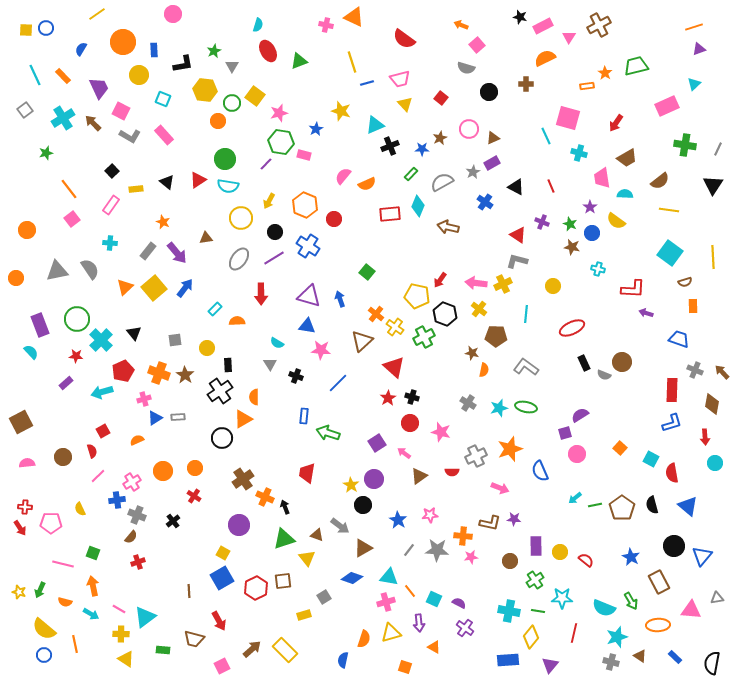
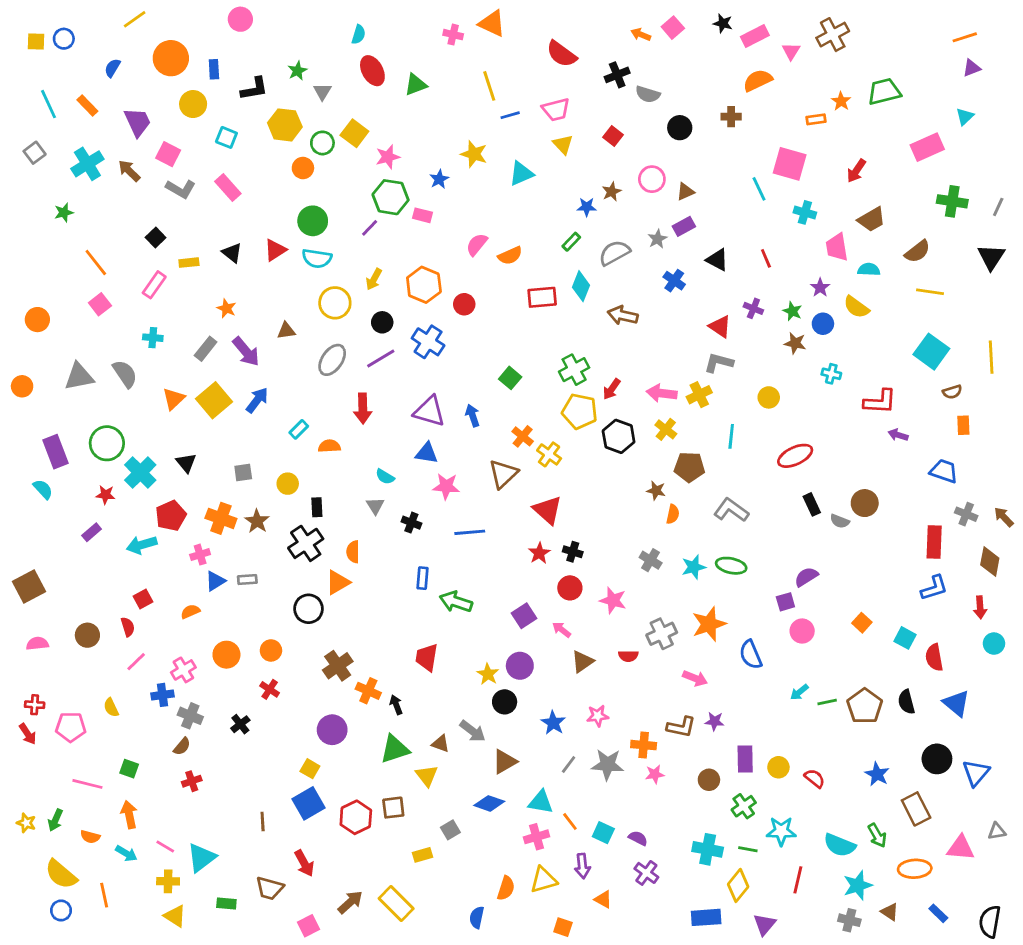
pink square: (477, 45) -> (673, 28), moved
black cross: (390, 146) -> (617, 75), moved
green cross: (424, 337) -> (574, 370), moved
blue line: (338, 383) -> (470, 532), turned 40

